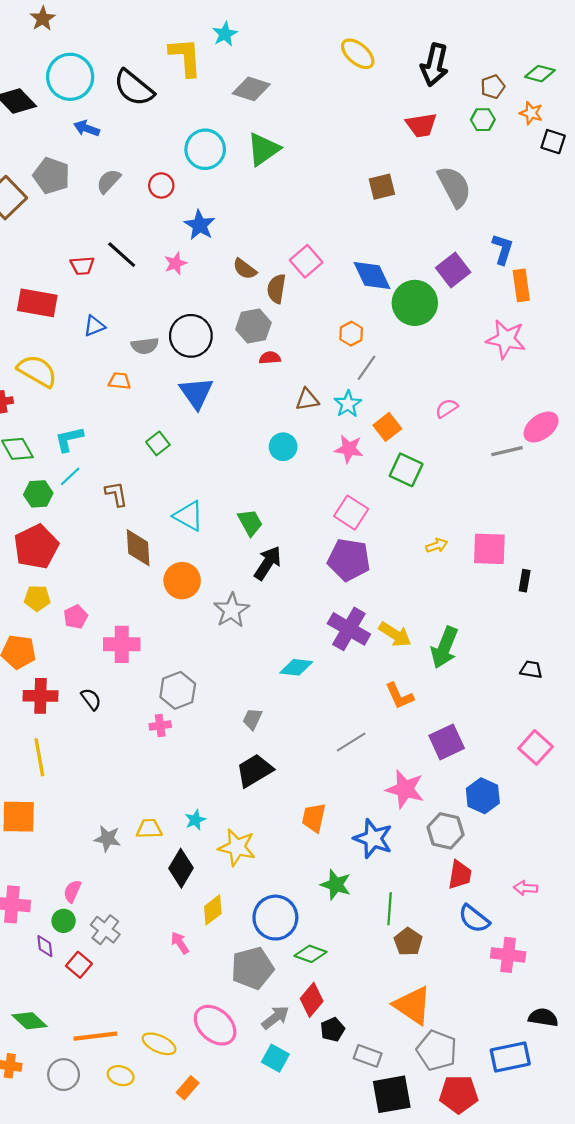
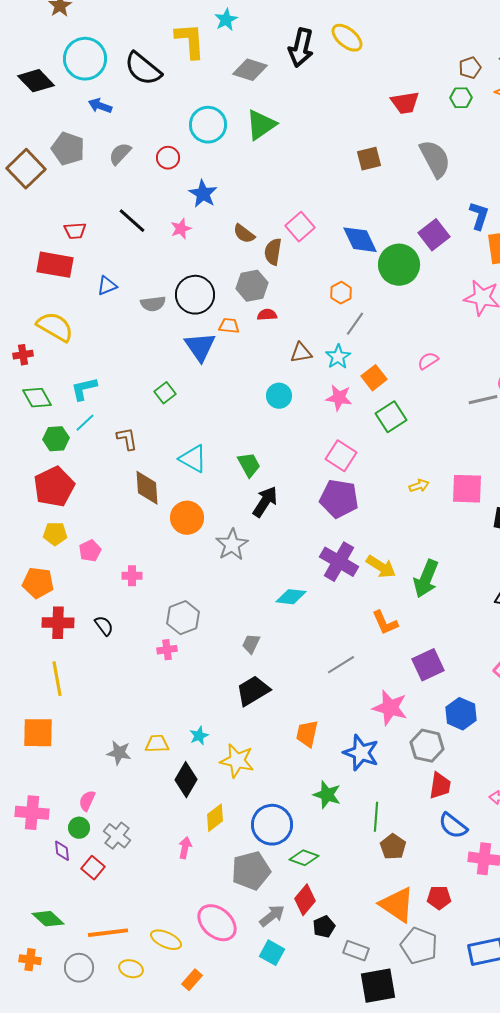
black arrow: (435, 65) -> (301, 48), moved
red trapezoid: (82, 266) -> (75, 231), moved
orange trapezoid: (120, 381) -> (229, 326), moved
green square: (406, 470) -> (391, 417), turned 32
pink cross: (122, 644) -> (132, 576), size x0.6
pink arrow: (180, 943) -> (185, 848), turned 45
red pentagon: (459, 1094) -> (439, 898), moved, size x0.7

